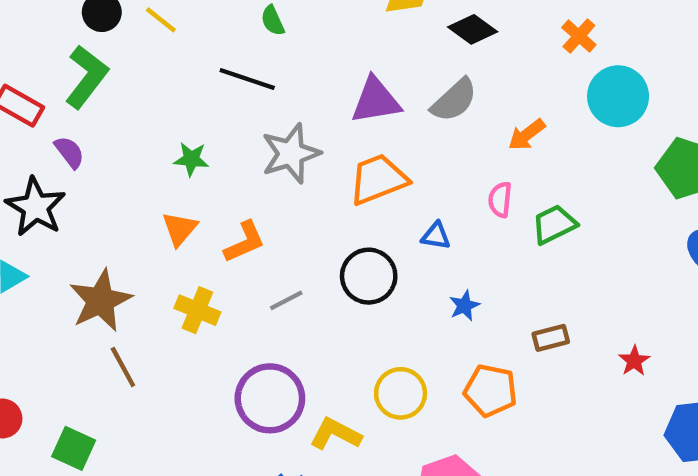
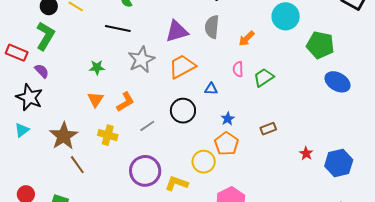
gray semicircle: (454, 100) -> (212, 27), turned 145
red star: (634, 361) -> (306, 153), moved
orange pentagon: (491, 391) -> (226, 144), moved, turned 30

